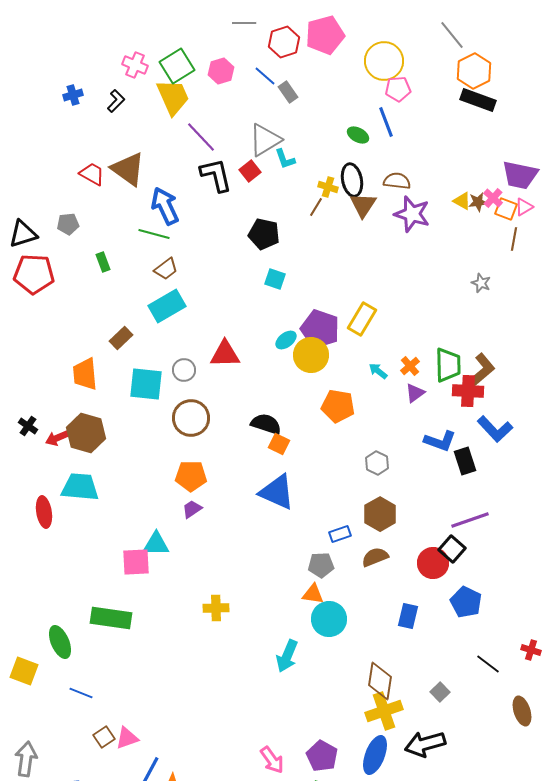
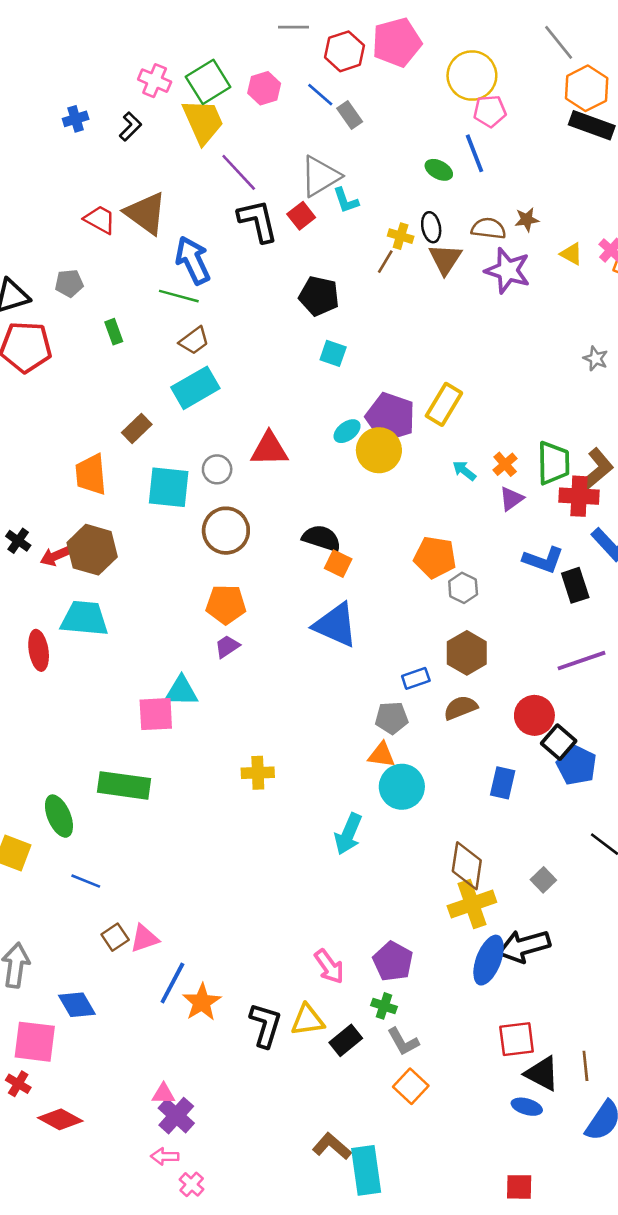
black ellipse: (352, 180) -> (431, 227), size x0.7
brown star: (478, 202) -> (527, 220), moved
orange pentagon: (338, 406) -> (435, 557), moved
black square: (452, 549) -> (559, 742), moved
blue ellipse: (375, 755) -> (489, 960), moved

